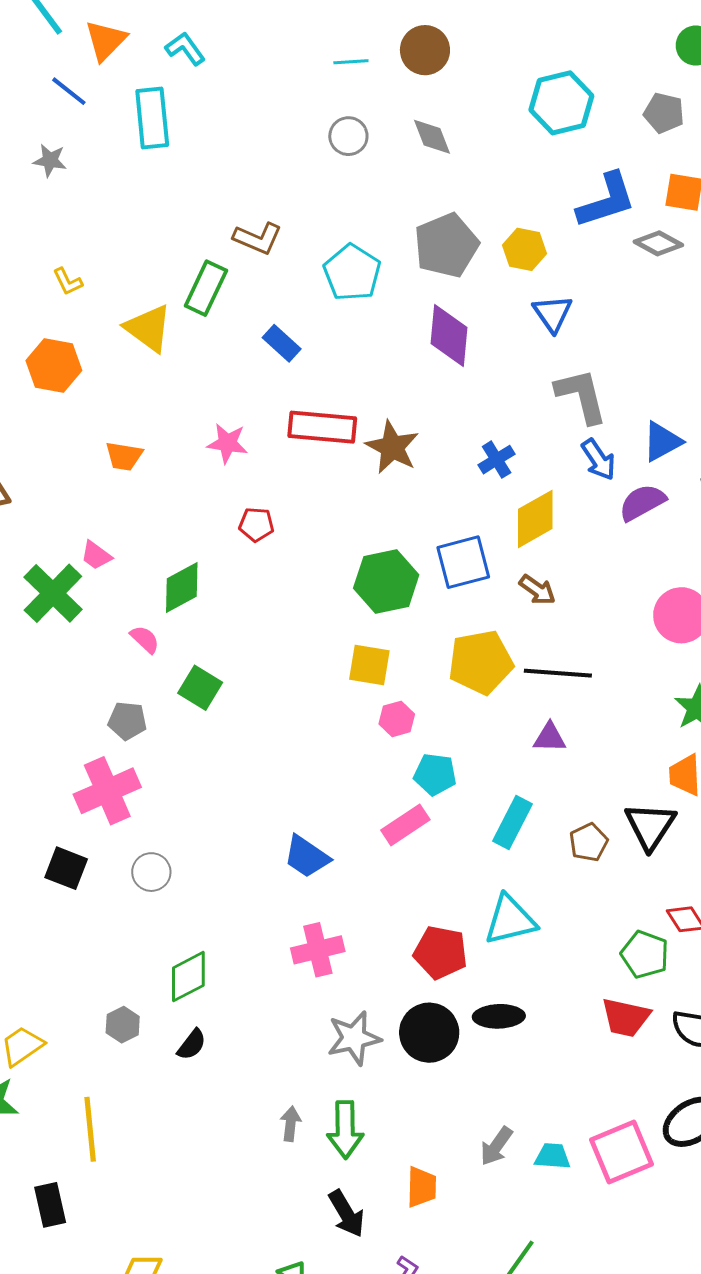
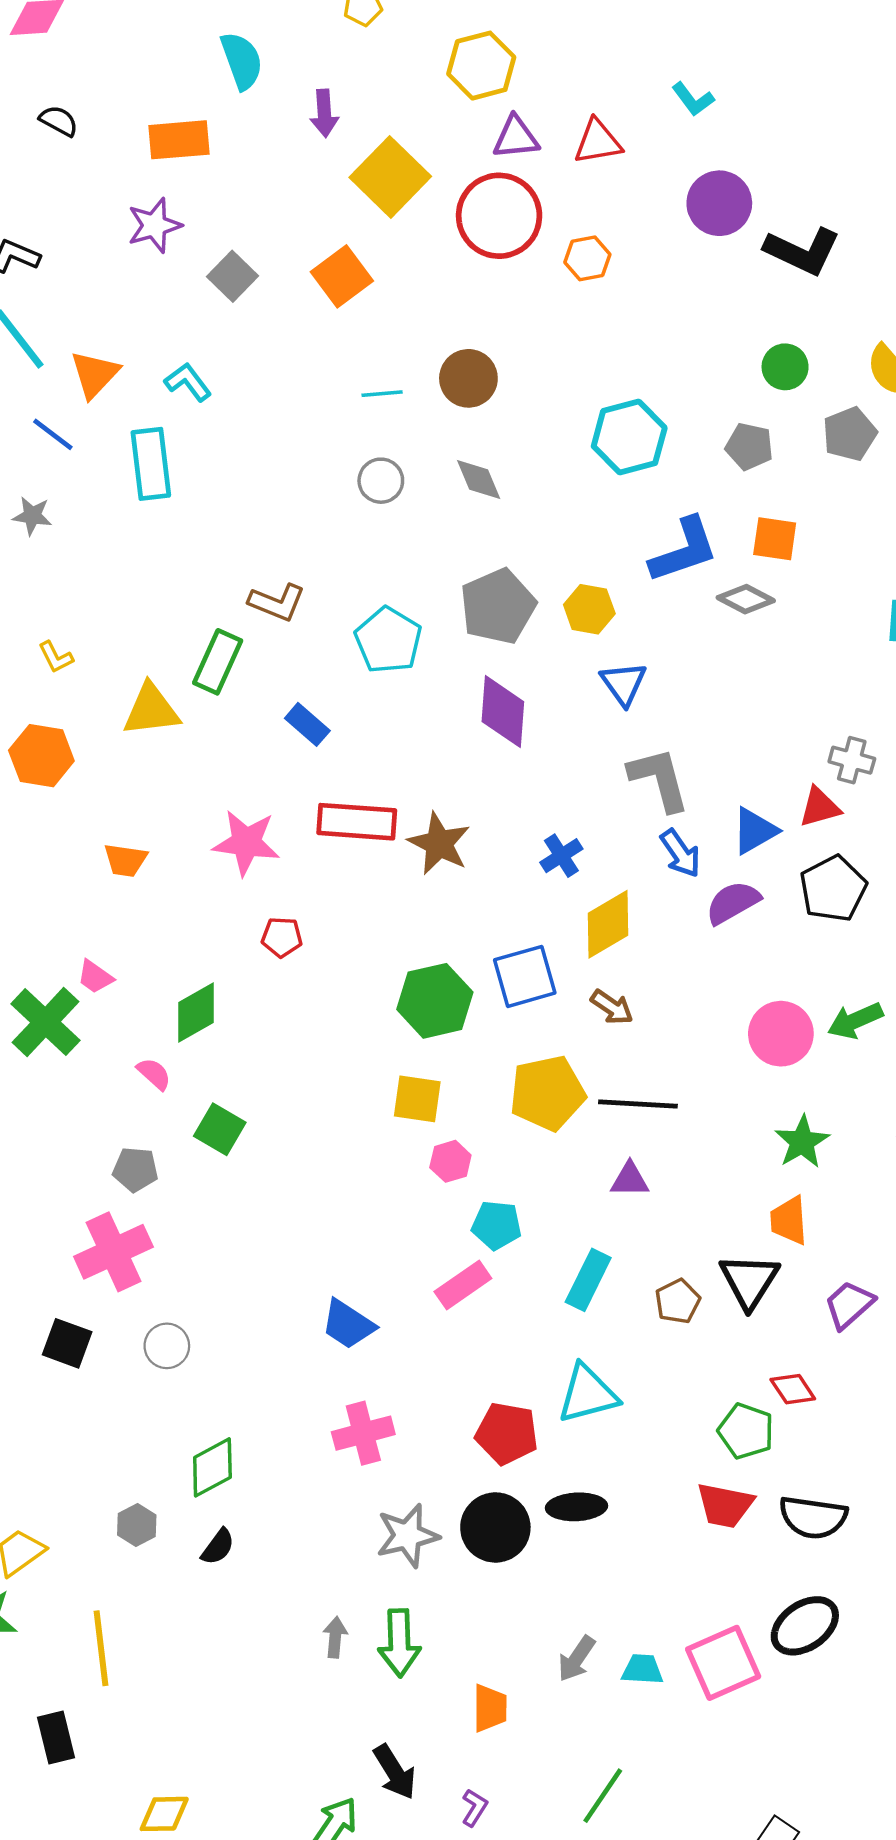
yellow triangle: (148, 328) -> (151, 710), turned -42
pink star: (227, 443) -> (246, 843), size x1.4
black arrow: (347, 1214) -> (395, 1772), moved

